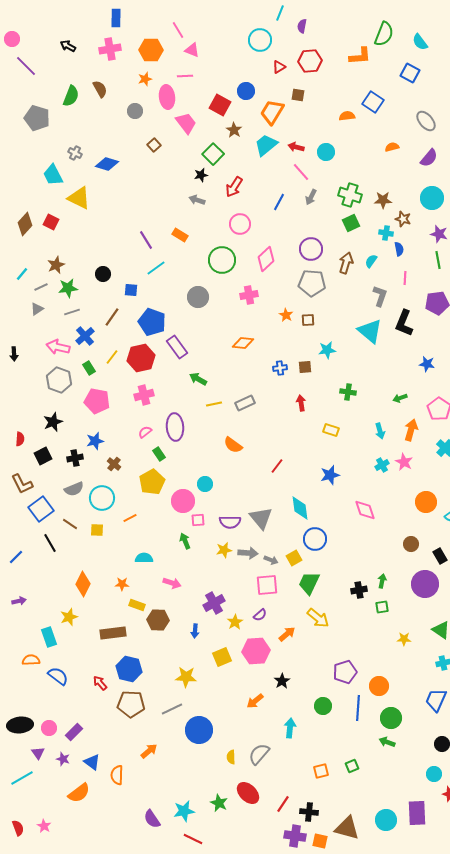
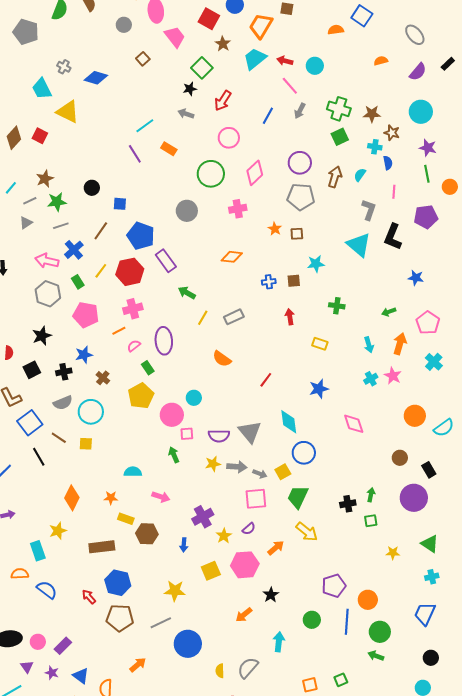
cyan line: (156, 268) -> (145, 126), moved
yellow line: (214, 404) -> (203, 318), turned -49
orange line: (130, 518) -> (119, 331), moved

